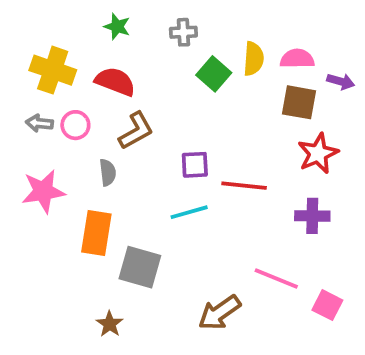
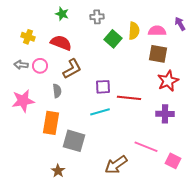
yellow cross: (53, 70) -> (28, 37), size x0.6
purple arrow: (341, 81) -> (180, 24), moved, turned -136

